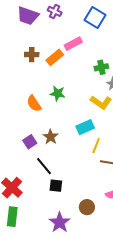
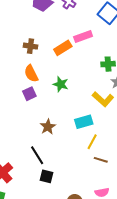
brown cross: (32, 55) -> (30, 46), moved
orange semicircle: (34, 104) -> (31, 74), moved
purple square: (30, 142) -> (29, 94), moved

